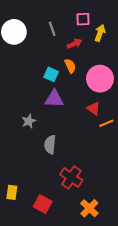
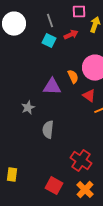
orange semicircle: (70, 66) -> (73, 77), moved
cyan square: (51, 74) -> (49, 41), moved
red cross: (71, 177) -> (81, 161), moved
red square: (43, 204) -> (54, 186), moved

